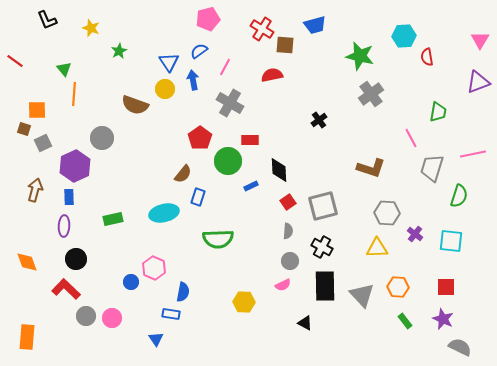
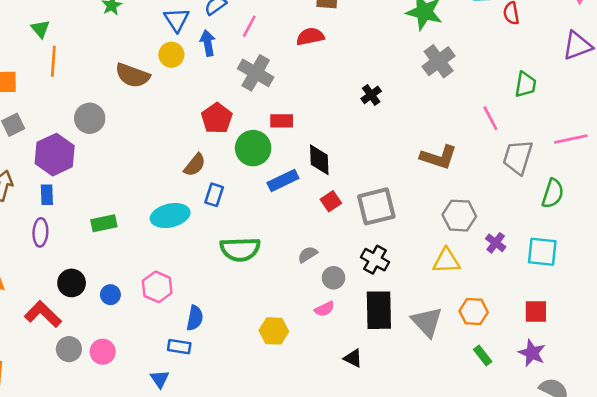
blue rectangle: (251, 186) -> (283, 181), size x1.6
gray semicircle: (288, 231) -> (308, 254), moved, turned -126
black circle: (76, 259) -> (72, 283), moved
blue circle: (131, 282) -> (110, 295), moved

